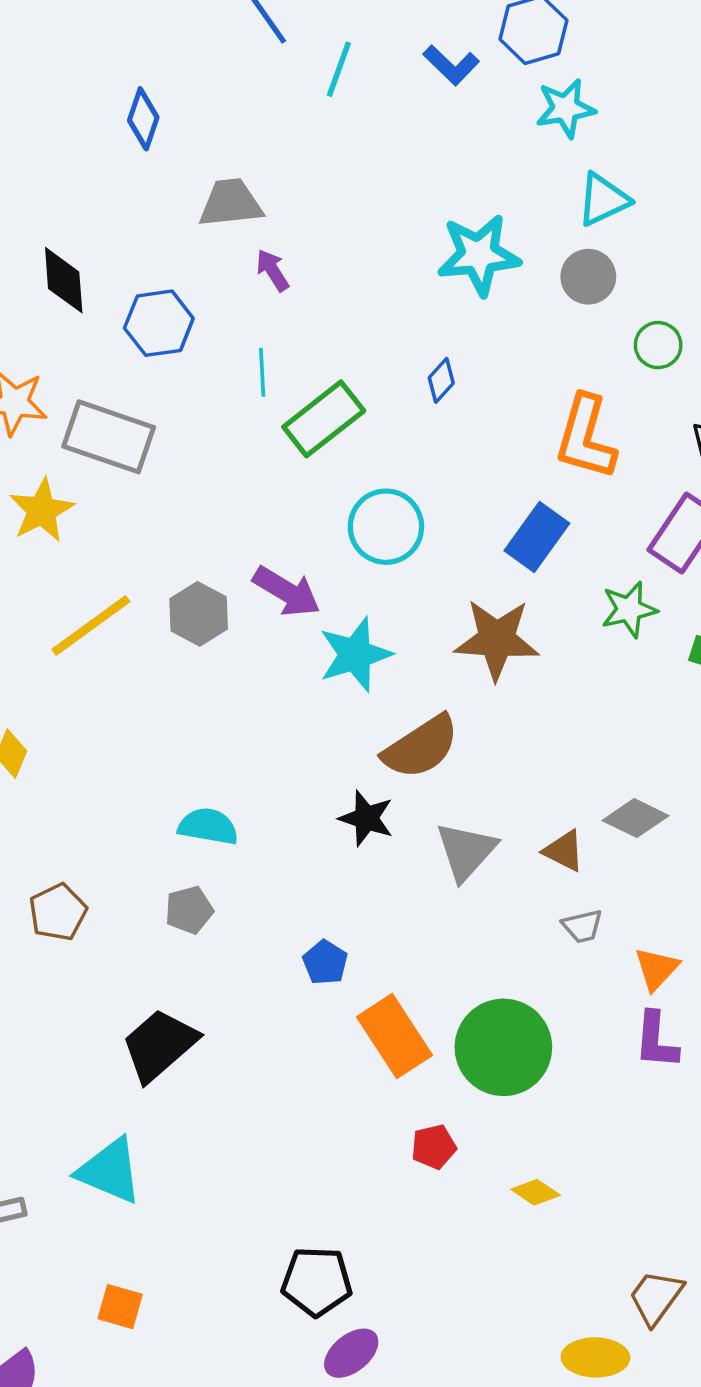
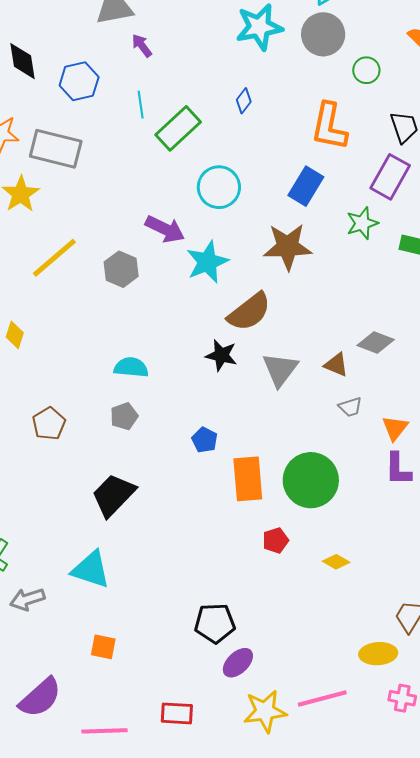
gray circle: (588, 277) -> (323, 34), size x1.4
gray hexagon: (199, 614) -> (121, 269), moved
orange rectangle: (394, 1036) -> (248, 479), turned 33

